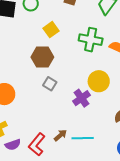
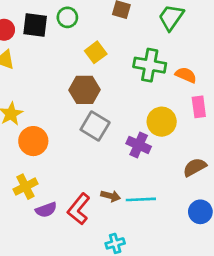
gray square: (50, 84) -> (95, 126), size x1.5
purple cross: (82, 98) -> (139, 145), turned -30
brown arrow: (60, 135) -> (111, 196), turned 56

